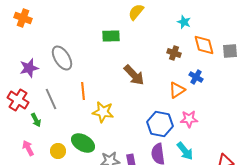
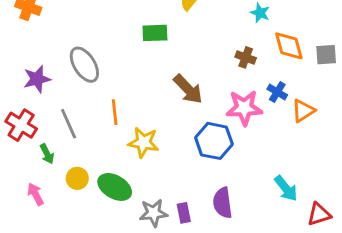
orange triangle: (177, 90) -> (303, 111), moved
pink star: (189, 119) -> (244, 108), moved, size x1.4
blue hexagon: (160, 124) -> (214, 141), moved
yellow circle: (58, 151) -> (77, 178), moved
cyan arrow: (185, 151) -> (286, 188), moved

